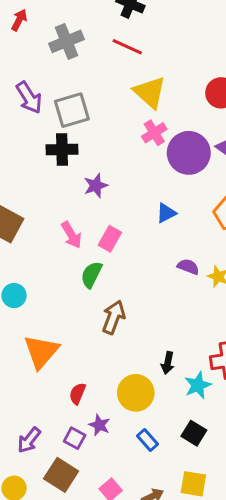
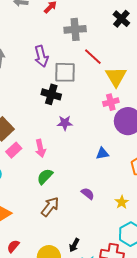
red line: (127, 47) -> (93, 57), moved
pink rectangle: (110, 239) -> (14, 150), moved
purple semicircle: (188, 267) -> (88, 194), moved

